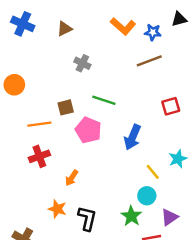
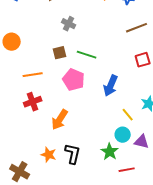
brown line: (149, 61) -> (137, 28), moved
brown square: (66, 107) -> (60, 53), moved
orange arrow: (72, 178) -> (60, 120), size x1.5
orange star: (57, 209) -> (49, 155), moved
purple triangle: (169, 217) -> (142, 142), moved, turned 49

